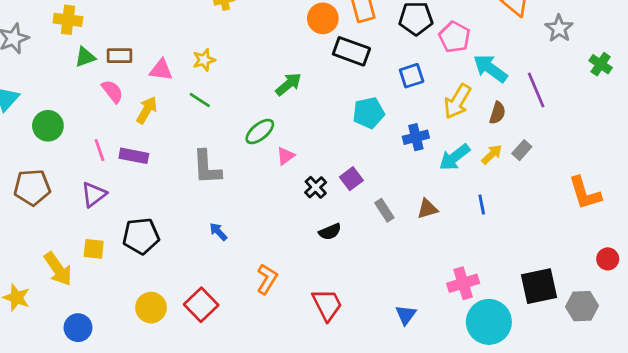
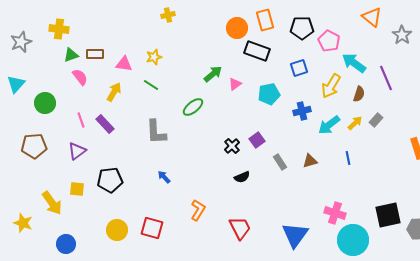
pink semicircle: (112, 91) -> (80, 77), moved
purple rectangle: (134, 156) -> (105, 124), turned 36
pink triangle: (286, 156) -> (235, 84), moved
pink cross: (463, 283) -> (335, 213), turned 35
red square: (201, 305) -> (152, 228), turned -30
blue triangle: (406, 315) -> (295, 235), size x1.8

